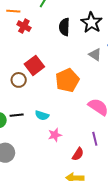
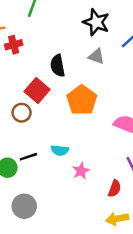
red cross: (24, 26) -> (14, 45), turned -32
black semicircle: (64, 27) -> (58, 66), moved
gray triangle: (95, 55) -> (96, 56), moved

